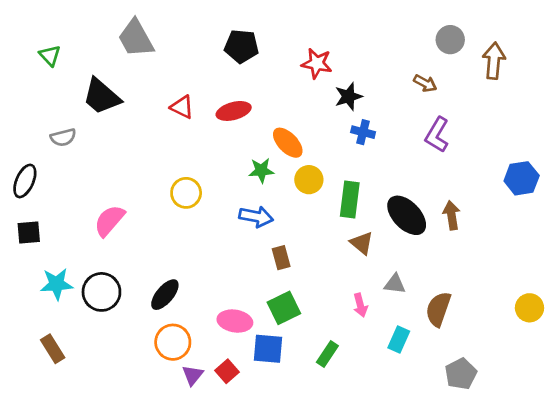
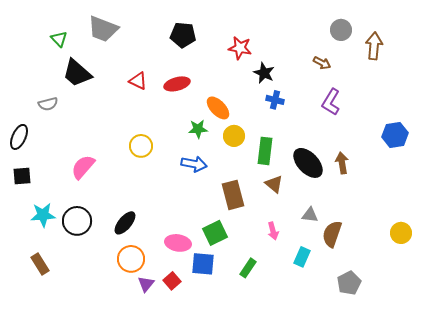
gray trapezoid: (136, 38) -> (103, 29), turned -40
green triangle: (50, 55) -> (59, 39), moved
black star: (349, 96) -> (264, 73), turned -30
brown rectangle: (281, 258) -> (233, 195), moved, size x1.6
gray triangle: (395, 284) -> (310, 215), moved

